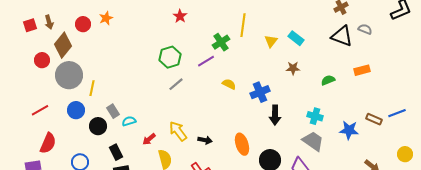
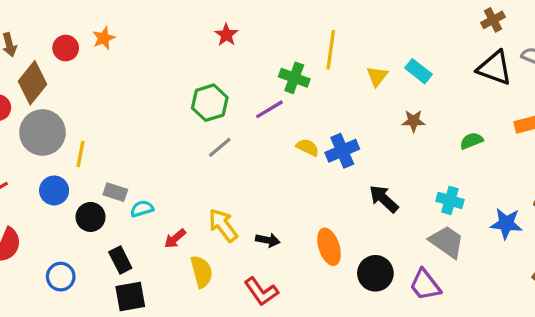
green cross: (221, 42) -> (294, 78), turned -36
blue cross: (260, 92) -> (342, 151), moved
gray rectangle: (113, 111) -> (115, 192), turned -40
black arrow: (275, 115) -> (384, 199), turned 132

